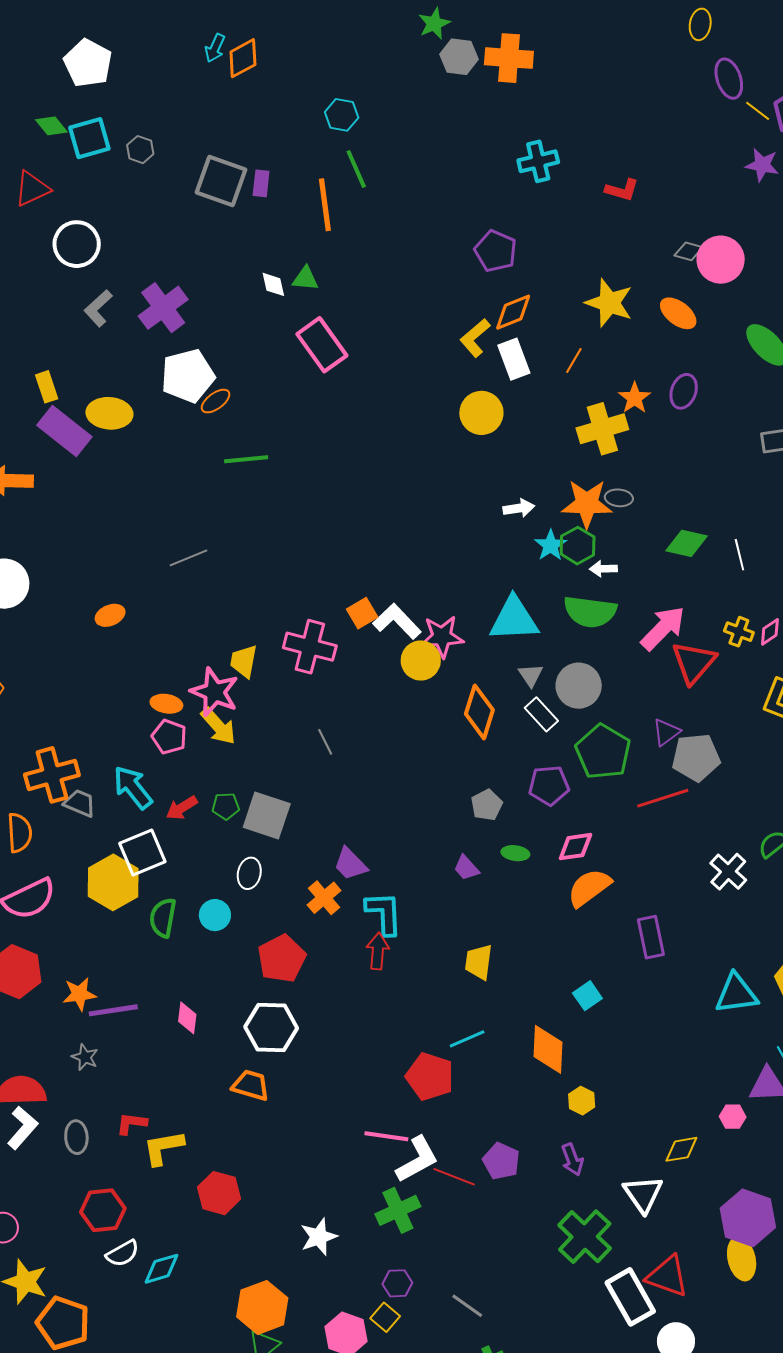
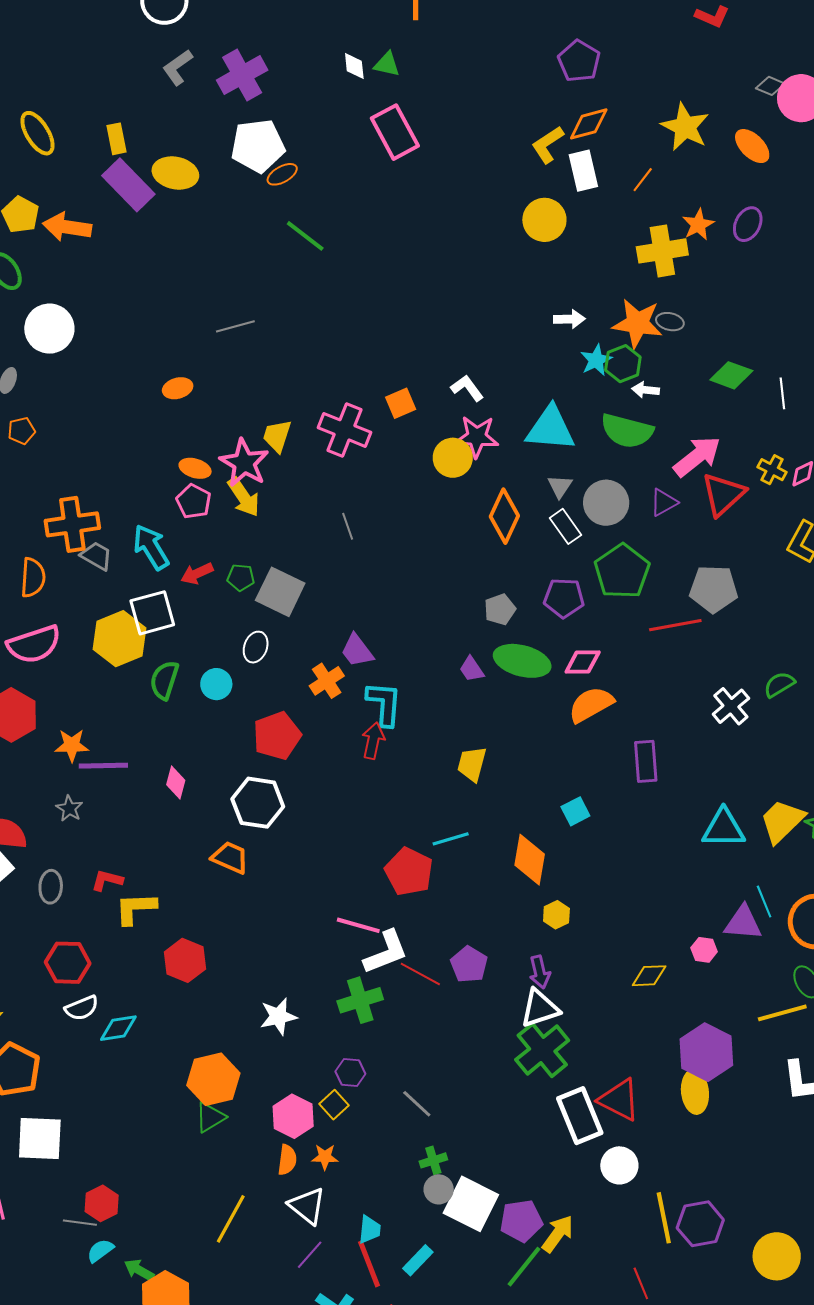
green line: (246, 459) -> (305, 236), turned 36
orange ellipse: (110, 615) -> (178, 388), moved
white L-shape: (397, 621) -> (467, 388), moved, size x0.7
purple triangle: (666, 732) -> (664, 502), moved
green ellipse: (515, 853) -> (522, 661), size x2.0
white triangle: (643, 1194) -> (540, 1008), moved, turned 39

